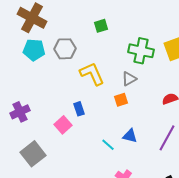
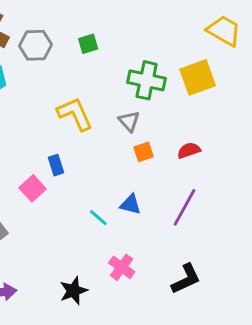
gray hexagon: (65, 49) -> (36, 45), moved
gray triangle: (129, 79) -> (129, 121), turned -42
orange square: (121, 100) -> (144, 152), moved

